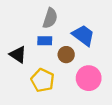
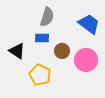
blue trapezoid: (83, 35) -> (89, 24), moved
pink circle: (89, 78) -> (86, 60), moved

